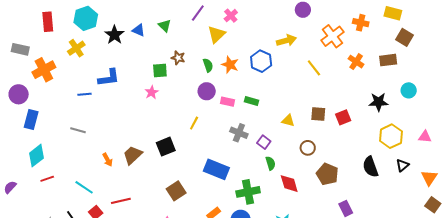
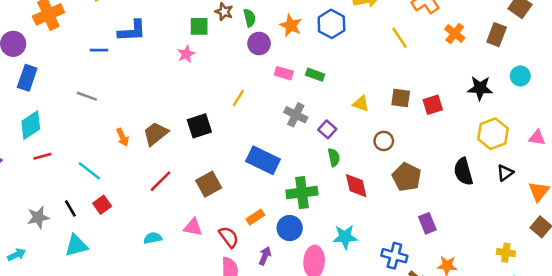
brown rectangle: (388, 60) -> (497, 35), turned -66
green semicircle: (208, 65) -> (250, 18), moved
purple circle: (207, 91) -> (259, 44), moved
red line: (121, 201) -> (160, 181), moved, turned -36

